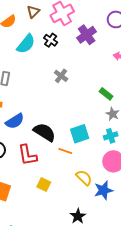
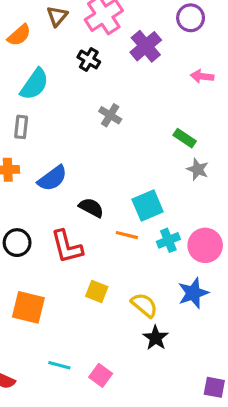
cyan semicircle: (26, 44) -> (34, 84), moved
blue semicircle: (15, 121) -> (52, 178), moved
black semicircle: (45, 132) -> (91, 208), size x0.7
cyan cross: (111, 136) -> (168, 240), moved
yellow semicircle: (84, 178) -> (144, 305), moved

